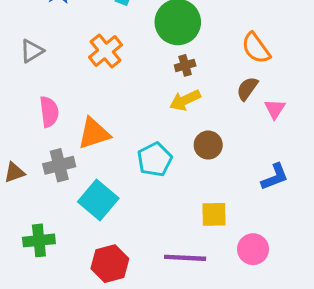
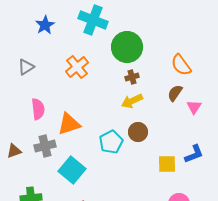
brown circle: (208, 145) -> (138, 132), moved
yellow square: (214, 214) -> (167, 164), moved

